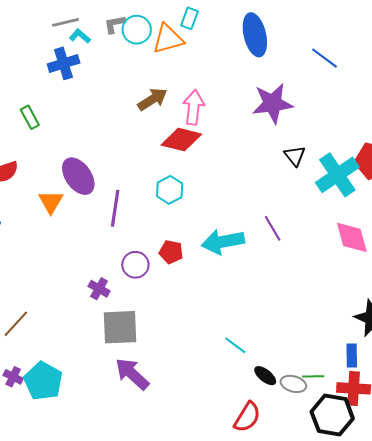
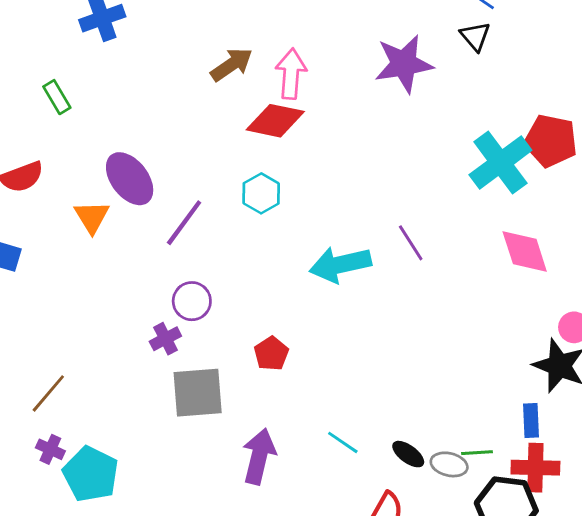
black triangle: (295, 156) -> (475, 36), moved
purple line: (115, 208) -> (184, 223), turned 30
red pentagon: (171, 252) -> (271, 354), moved, turned 30
purple circle: (135, 265) -> (192, 301), moved
purple cross: (99, 289) -> (165, 339), turned 35
cyan line: (235, 345) -> (343, 442), moved
purple arrow: (132, 374) -> (259, 456), moved, turned 63
purple cross: (13, 377) -> (50, 449), moved

